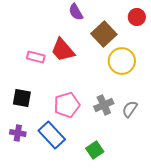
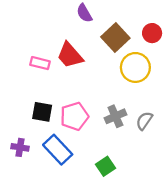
red circle: (137, 17) -> (152, 33), moved
black square: (22, 98) -> (42, 112), moved

